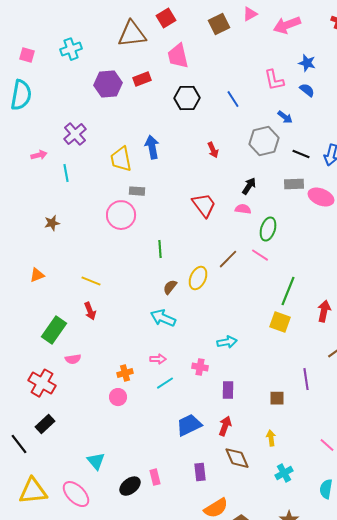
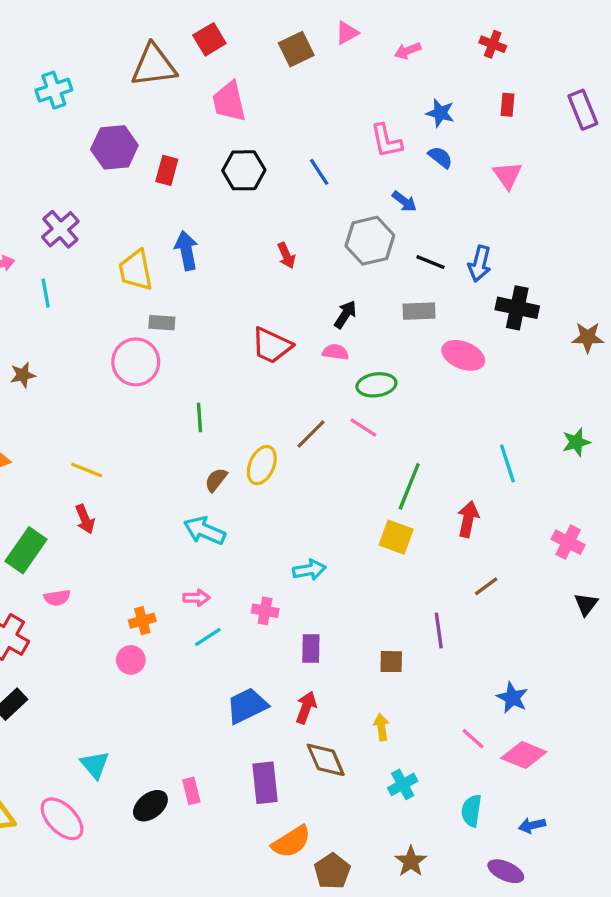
pink arrow: (287, 25) -> (408, 51), size x0.6
red rectangle: (142, 79) -> (167, 170), moved, turned -54
pink ellipse: (321, 197) -> (463, 355), moved
red trapezoid: (204, 205) -> (272, 346), turned 152
green ellipse: (268, 229) -> (376, 385), turned 65
purple rectangle: (200, 472) -> (265, 783), size x1.4

